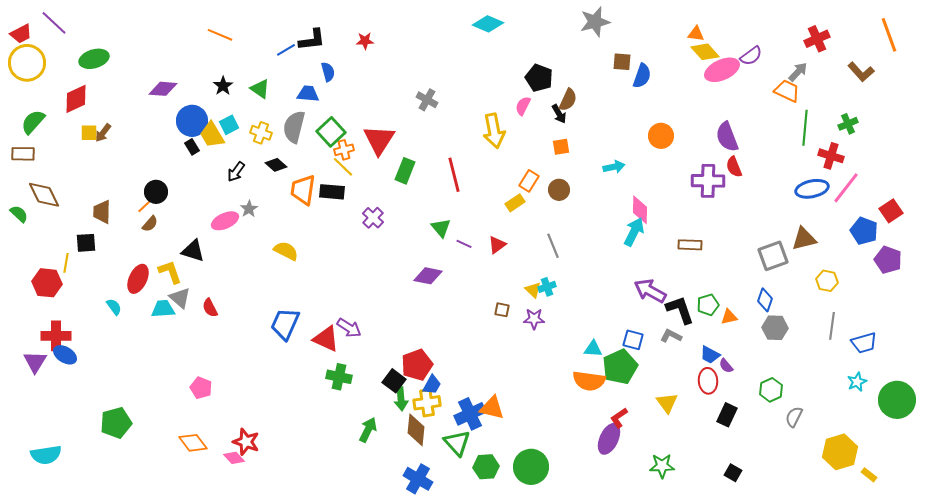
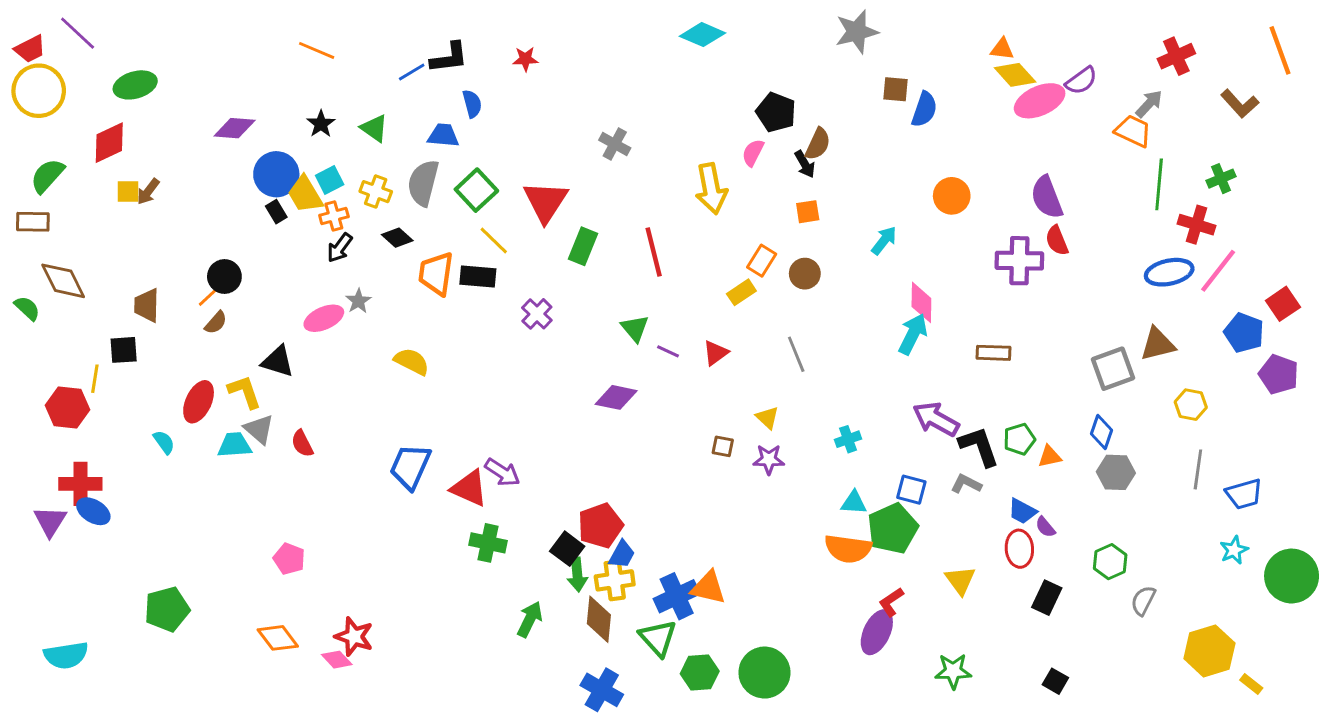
orange cross: (344, 150) -> (334, 216), moved
cyan arrow: (614, 167) -> (884, 240), turned -40
cyan cross: (547, 287) -> (848, 439), moved

